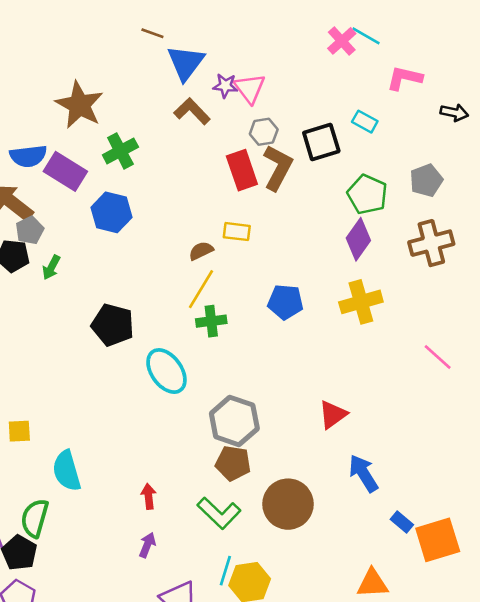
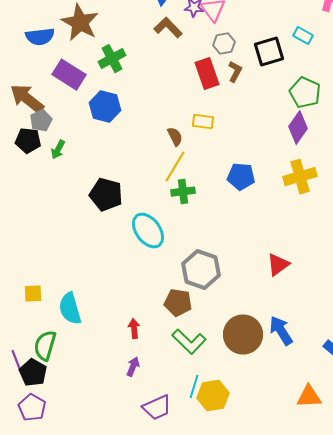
blue semicircle: (28, 156) -> (40, 37), moved
brown L-shape: (278, 168) -> (235, 72), size x0.6
brown semicircle: (201, 251) -> (175, 137), turned 90
yellow square: (19, 431) -> (33, 294), moved
brown pentagon: (233, 463) -> (178, 303), moved
blue arrow: (363, 473) -> (281, 331), moved

